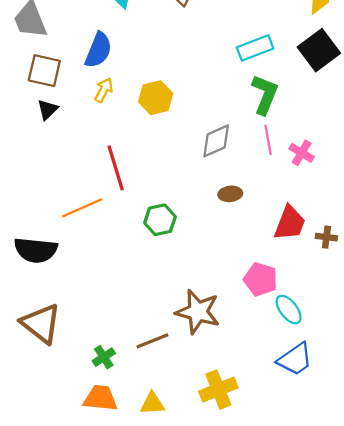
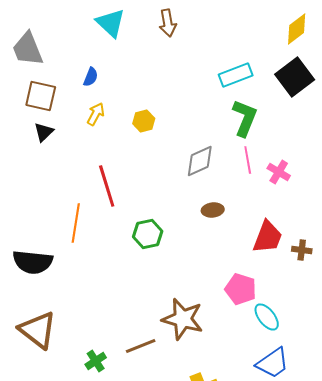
blue semicircle: (98, 50) -> (91, 77), size x0.6
yellow hexagon: (156, 98) -> (144, 121), size x0.7
orange line: (82, 208) -> (76, 223), turned -57

